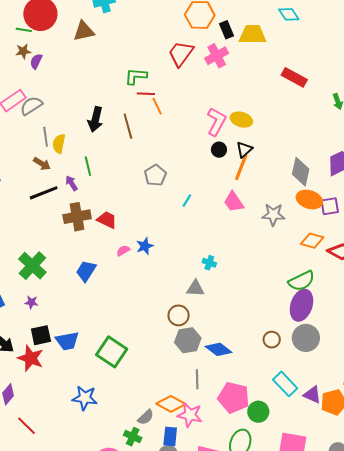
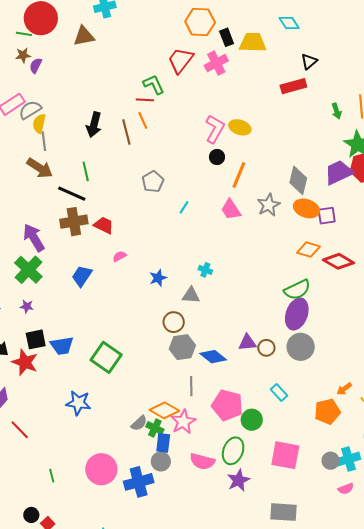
green L-shape: (136, 76) -> (154, 84), moved, turned 60
red rectangle: (294, 77) -> (293, 86), turned -45
orange line: (157, 106) -> (143, 120), moved
yellow semicircle: (59, 144) -> (39, 124), moved
black triangle: (244, 149) -> (309, 62), moved
brown arrow: (42, 164) -> (40, 168), size x1.5
purple arrow: (71, 183) -> (34, 238), moved, size x1.8
black line: (44, 193) -> (72, 194), moved, turned 44
gray star: (273, 215) -> (269, 205), moved, turned -30
blue star: (145, 246) -> (158, 278), moved
cyan rectangle: (285, 384) -> (279, 392), size x0.7
purple triangle: (312, 395) -> (247, 343), moved, turned -30
pink star: (190, 415) -> (183, 422), turned 30
green cross: (133, 437) -> (155, 428), moved

